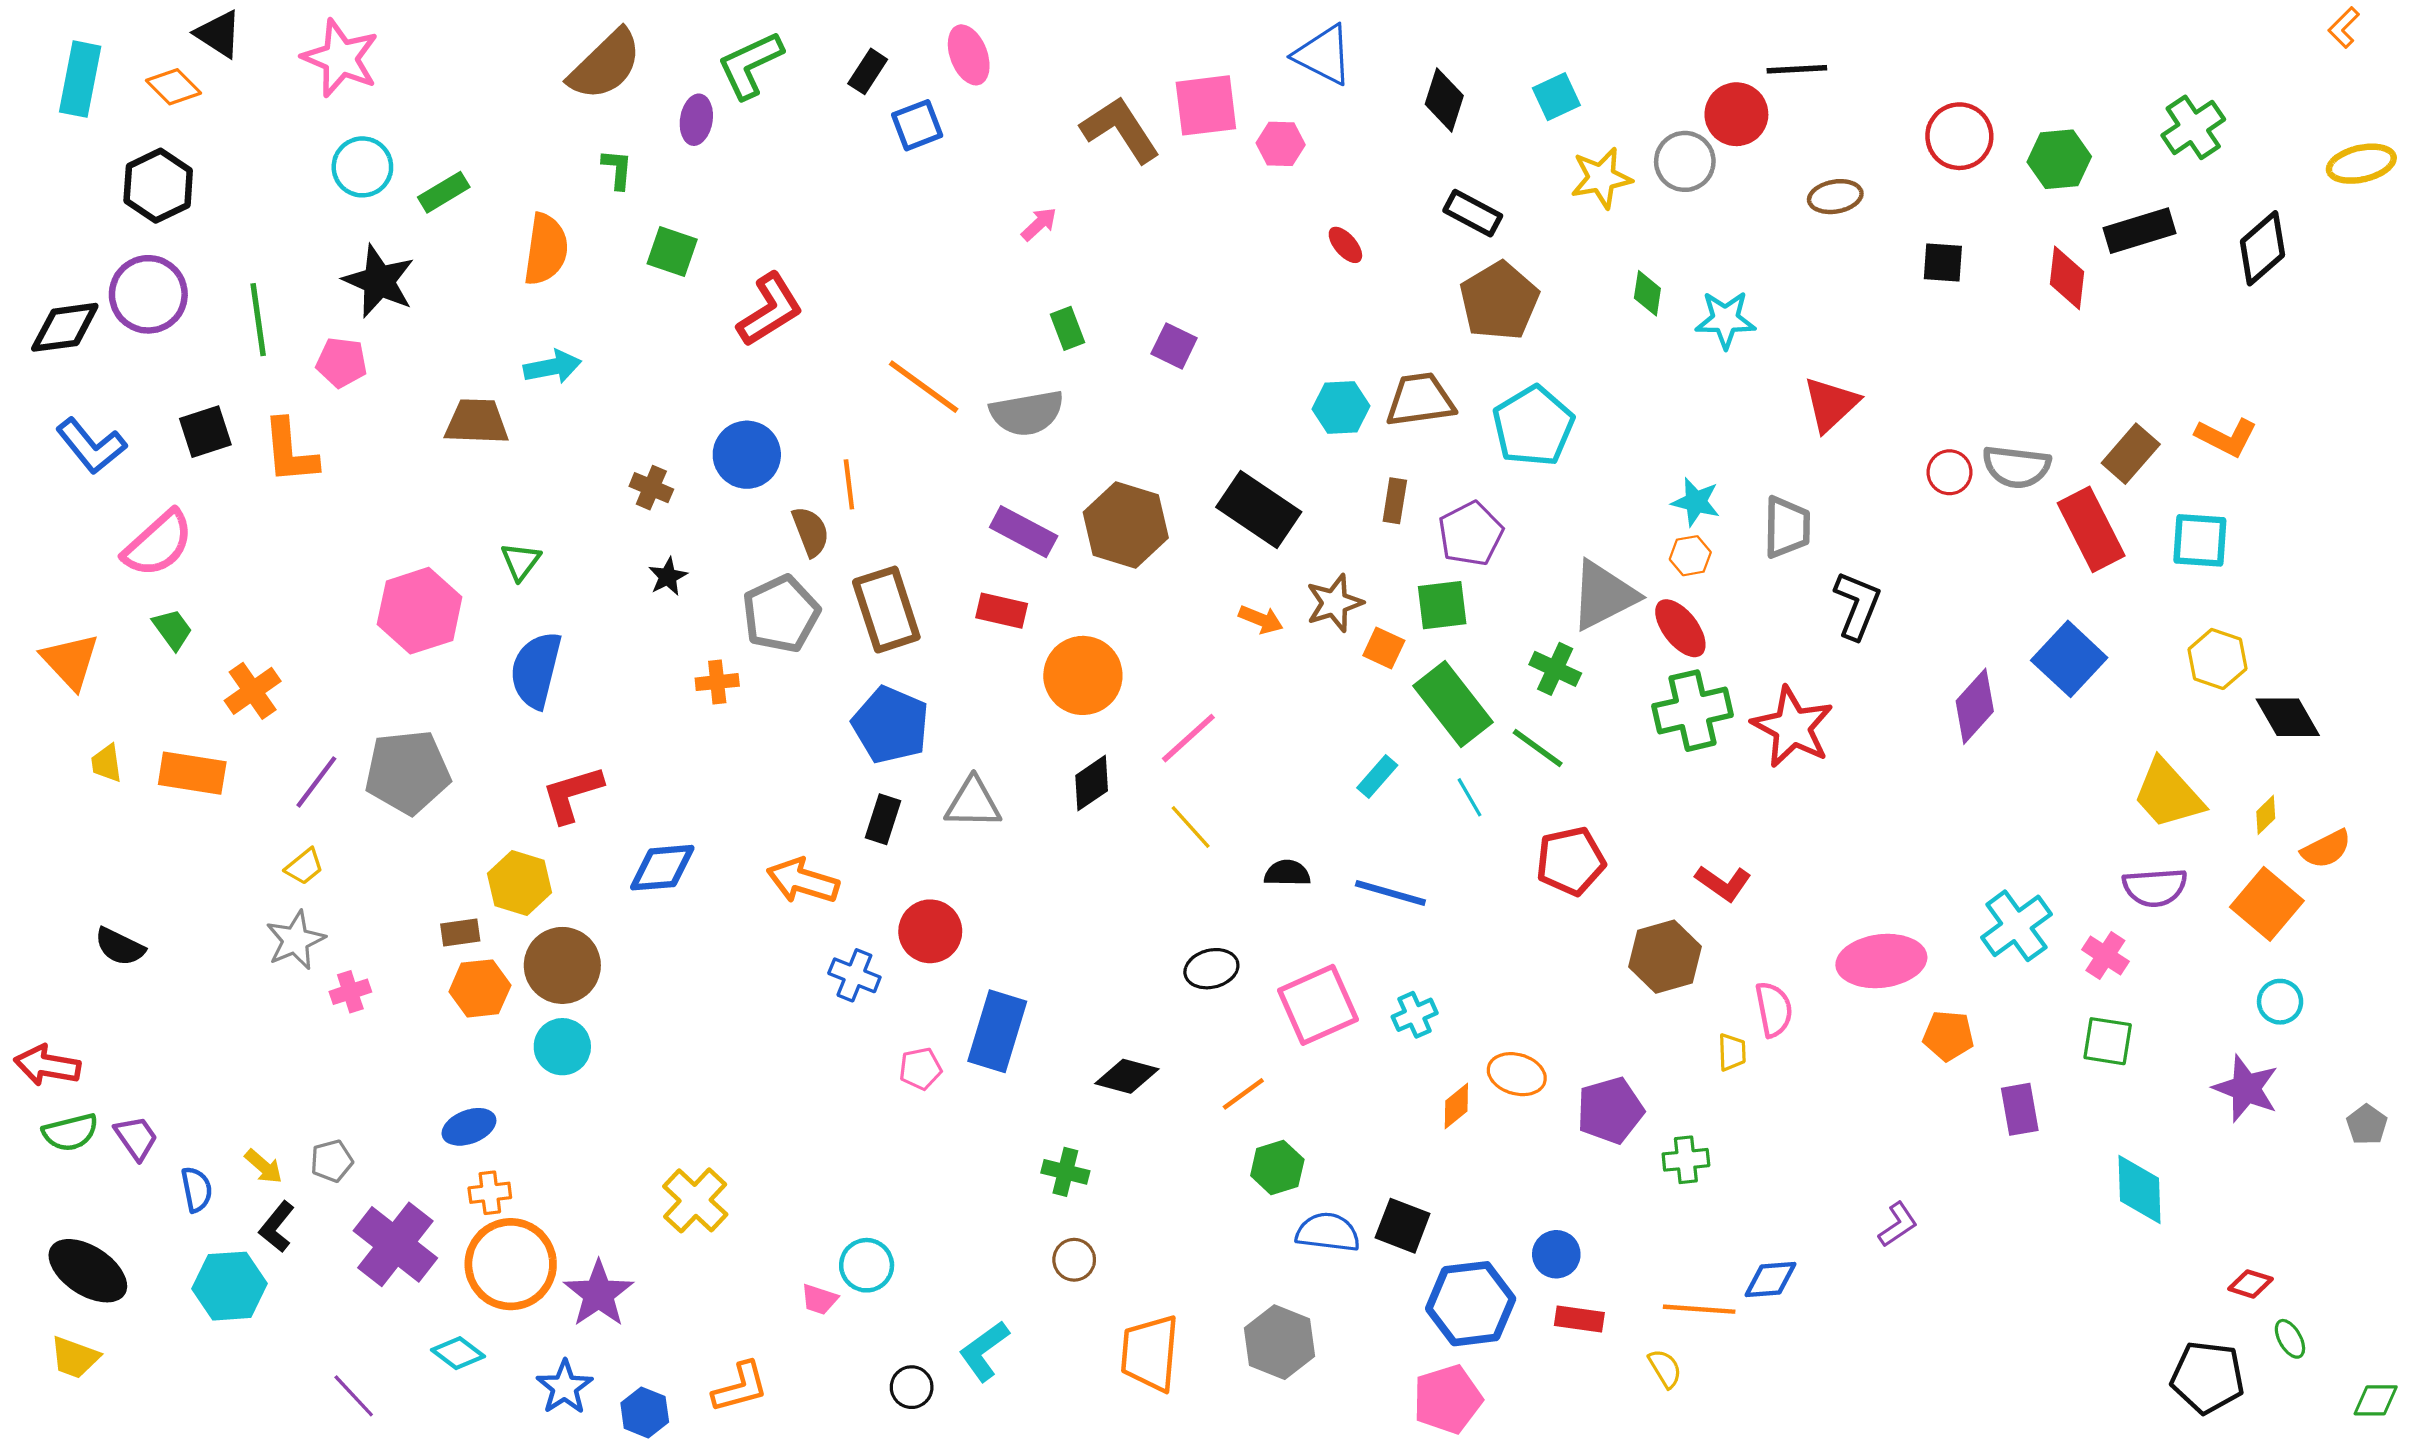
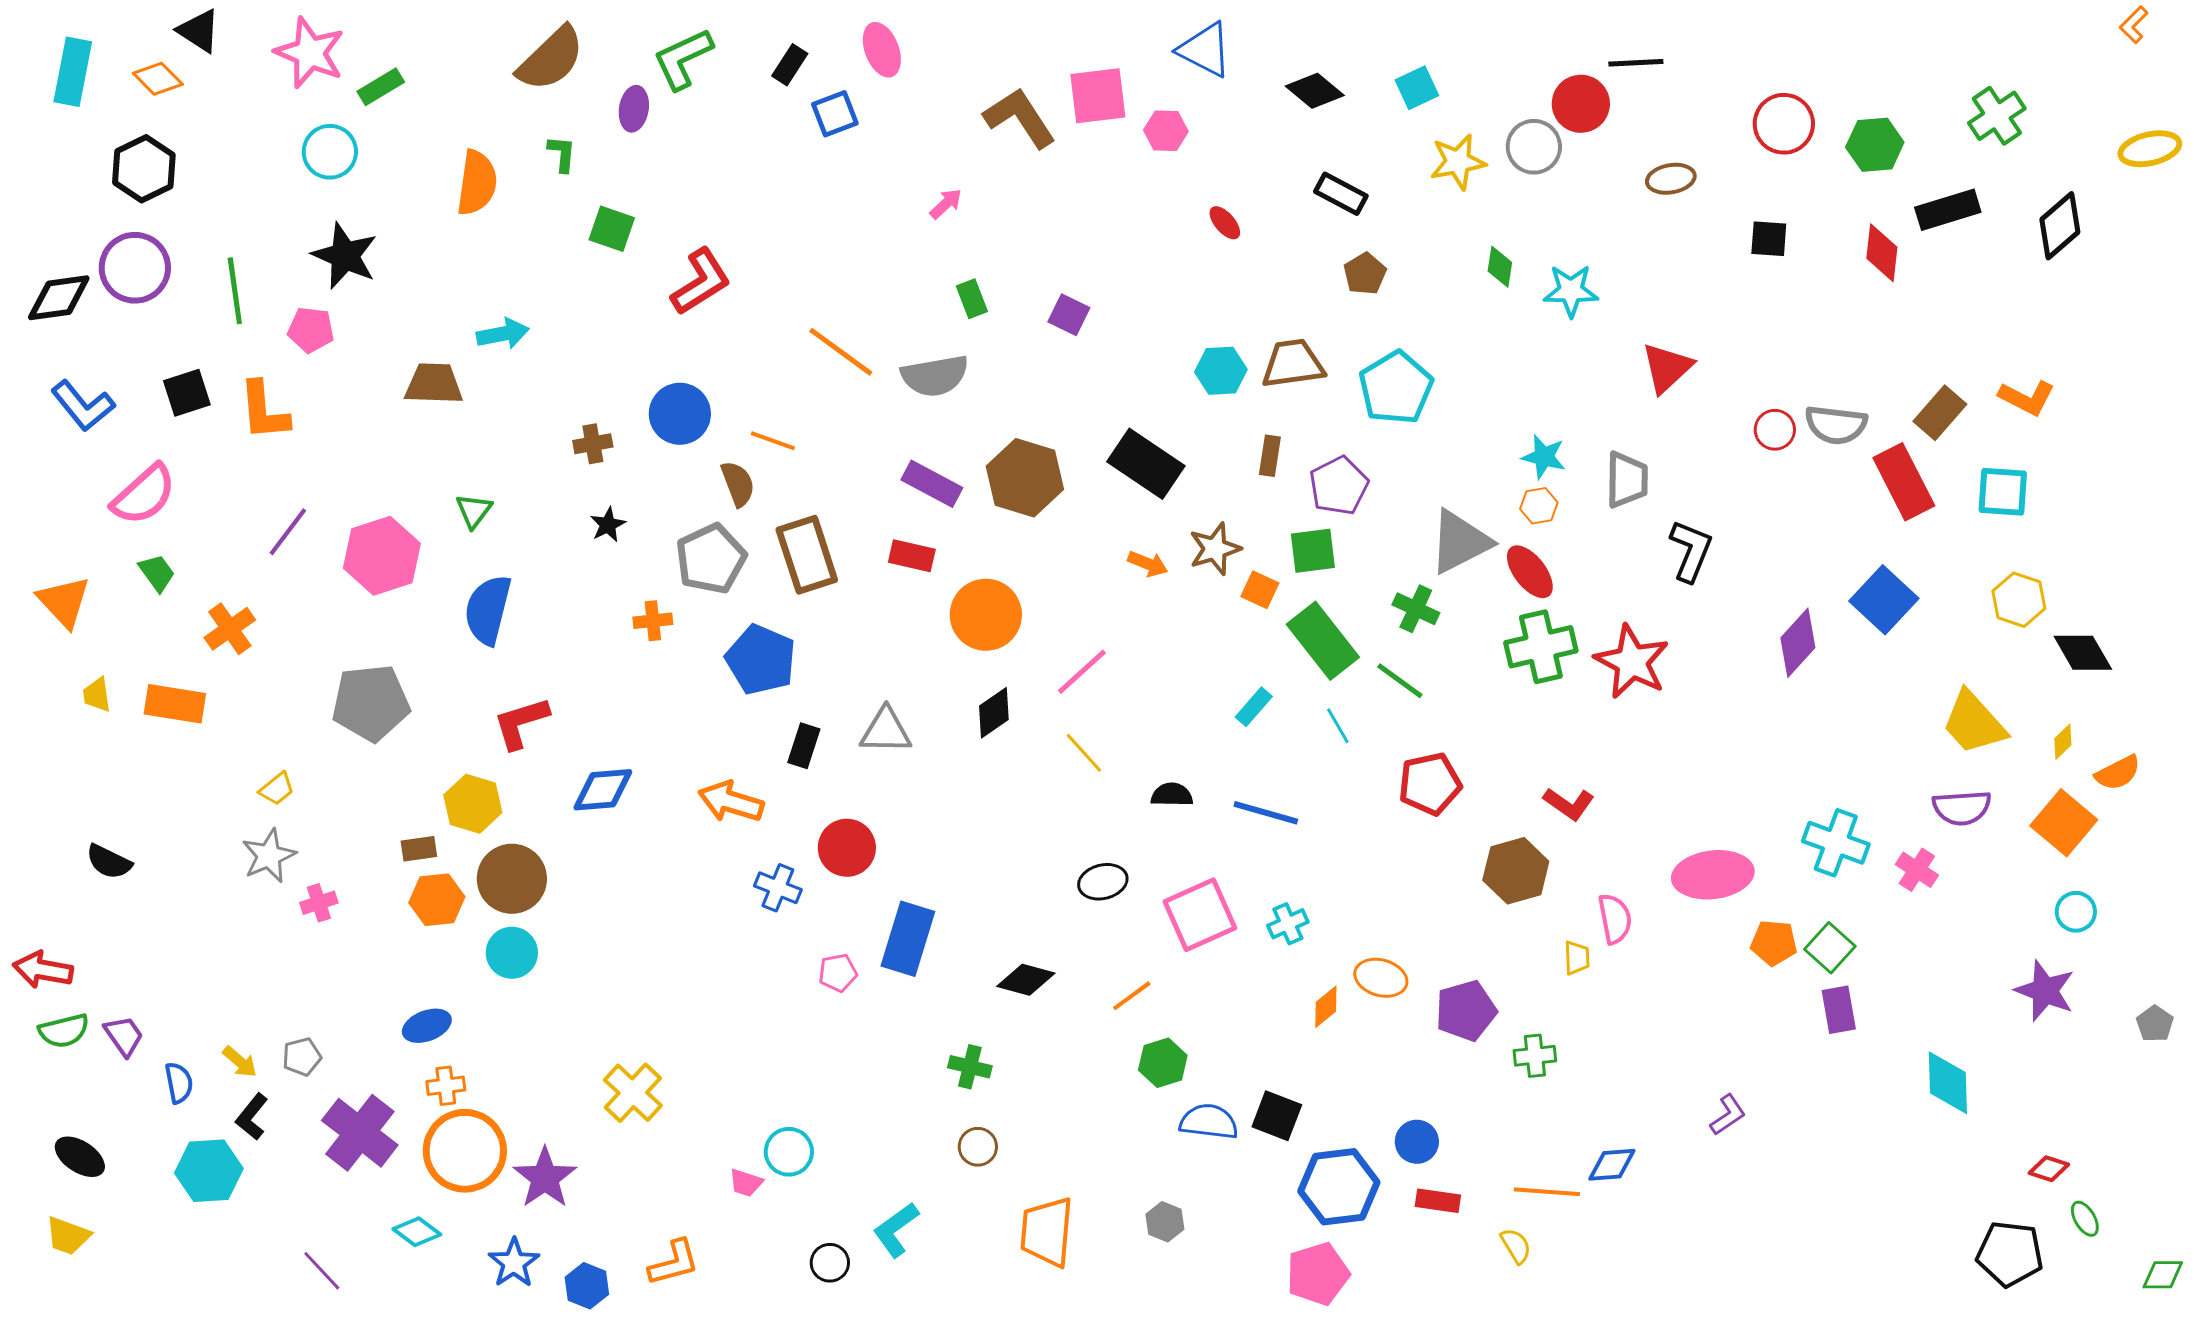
black diamond: (1444, 100) -> (1315, 91), turned -68
green rectangle: (444, 192) -> (381, 87), moved
orange semicircle: (546, 249) -> (477, 183), moved
brown pentagon: (1499, 301) -> (1365, 274), size x0.6
orange line: (849, 484) -> (773, 441), turned -63
brown cross: (651, 488) -> (593, 444), turned -33
blue pentagon: (891, 725) -> (761, 660), moved
purple line: (316, 782) -> (288, 532), moved
cyan cross: (2016, 926) -> (1836, 843), turned -34
green square: (2108, 1041) -> (1830, 948), moved, turned 33
black ellipse: (88, 1271) -> (80, 1157), size x0.7
gray hexagon: (1280, 1342) -> (1165, 1222), size x0.6

